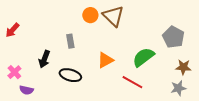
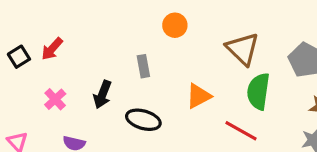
brown triangle: (113, 16) -> (243, 49), moved
green semicircle: (143, 57) -> (258, 91), turned -45
pink cross: (14, 72) -> (55, 99), moved

